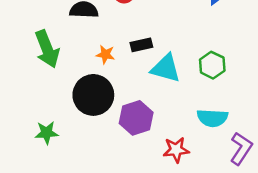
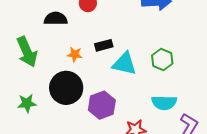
green star: (47, 133) -> (27, 103), moved

